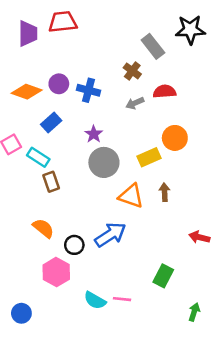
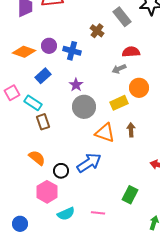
brown cross: (132, 71) -> (97, 31), moved
gray arrow: (135, 103) -> (119, 69), moved
cyan semicircle: (95, 300) -> (66, 214), moved, turned -54

